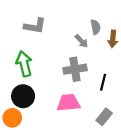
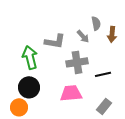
gray L-shape: (35, 26) -> (55, 41), moved
black line: (103, 82) -> (103, 74), turned 63

